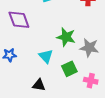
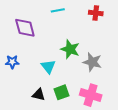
green square: (69, 69) -> (62, 92), moved
pink cross: (91, 81) -> (91, 95), size x1.5

